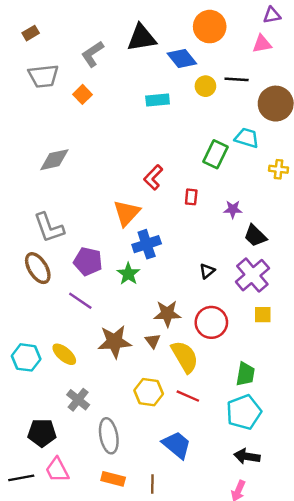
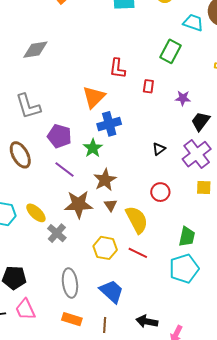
cyan trapezoid: (247, 138) -> (193, 23), moved
red L-shape: (153, 177) -> (117, 68), turned -40
black trapezoid: (255, 236) -> (201, 121), turned 80
brown ellipse: (38, 268) -> (20, 155), moved
purple line: (80, 301) -> (65, 169), moved
brown star: (167, 314) -> (105, 180), moved, turned -30
red circle: (211, 322) -> (160, 192), size x0.7
gray cross: (78, 400) -> (57, 233), moved
blue trapezoid: (177, 445) -> (112, 291), moved
black arrow: (247, 456) -> (147, 321), moved

